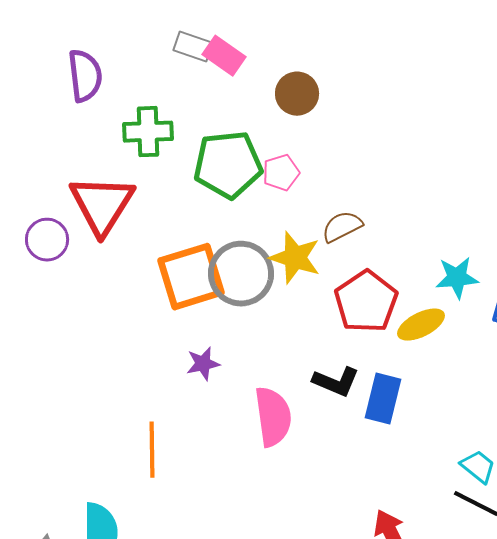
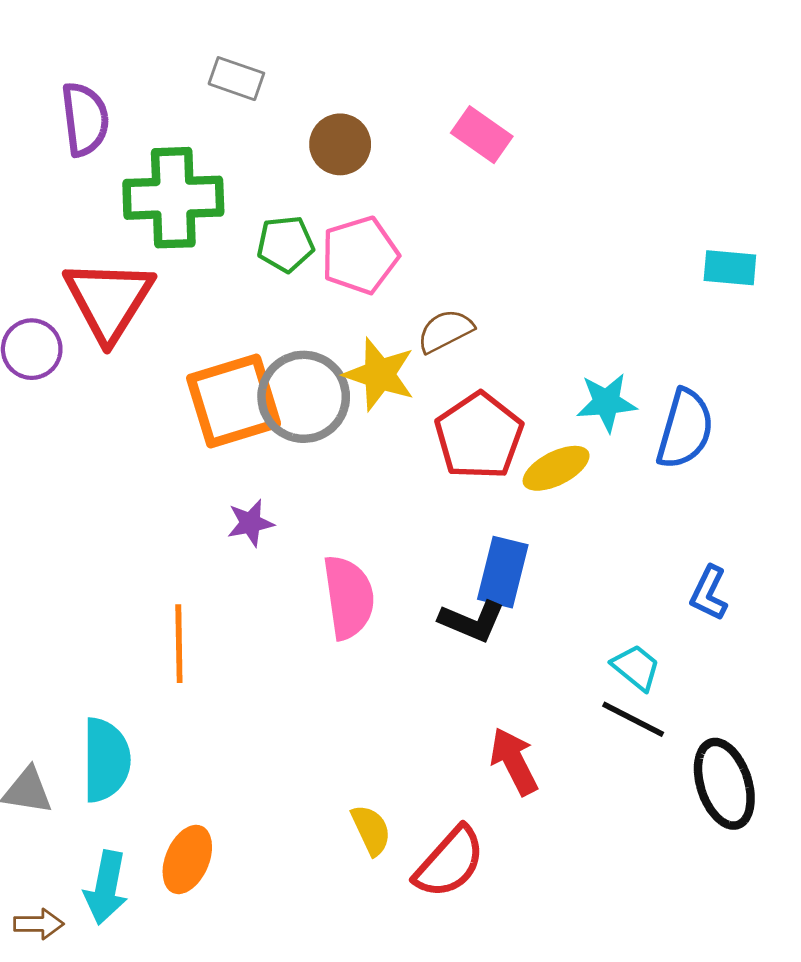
pink rectangle: (224, 56) -> (482, 135), moved
brown circle: (297, 94) -> (340, 144), moved
green cross: (148, 132) -> (173, 198), size x1.4
green pentagon: (228, 165) -> (285, 244), size x0.6
pink pentagon: (281, 173) -> (360, 255), size x1.5
black L-shape: (336, 382) -> (472, 621), moved

